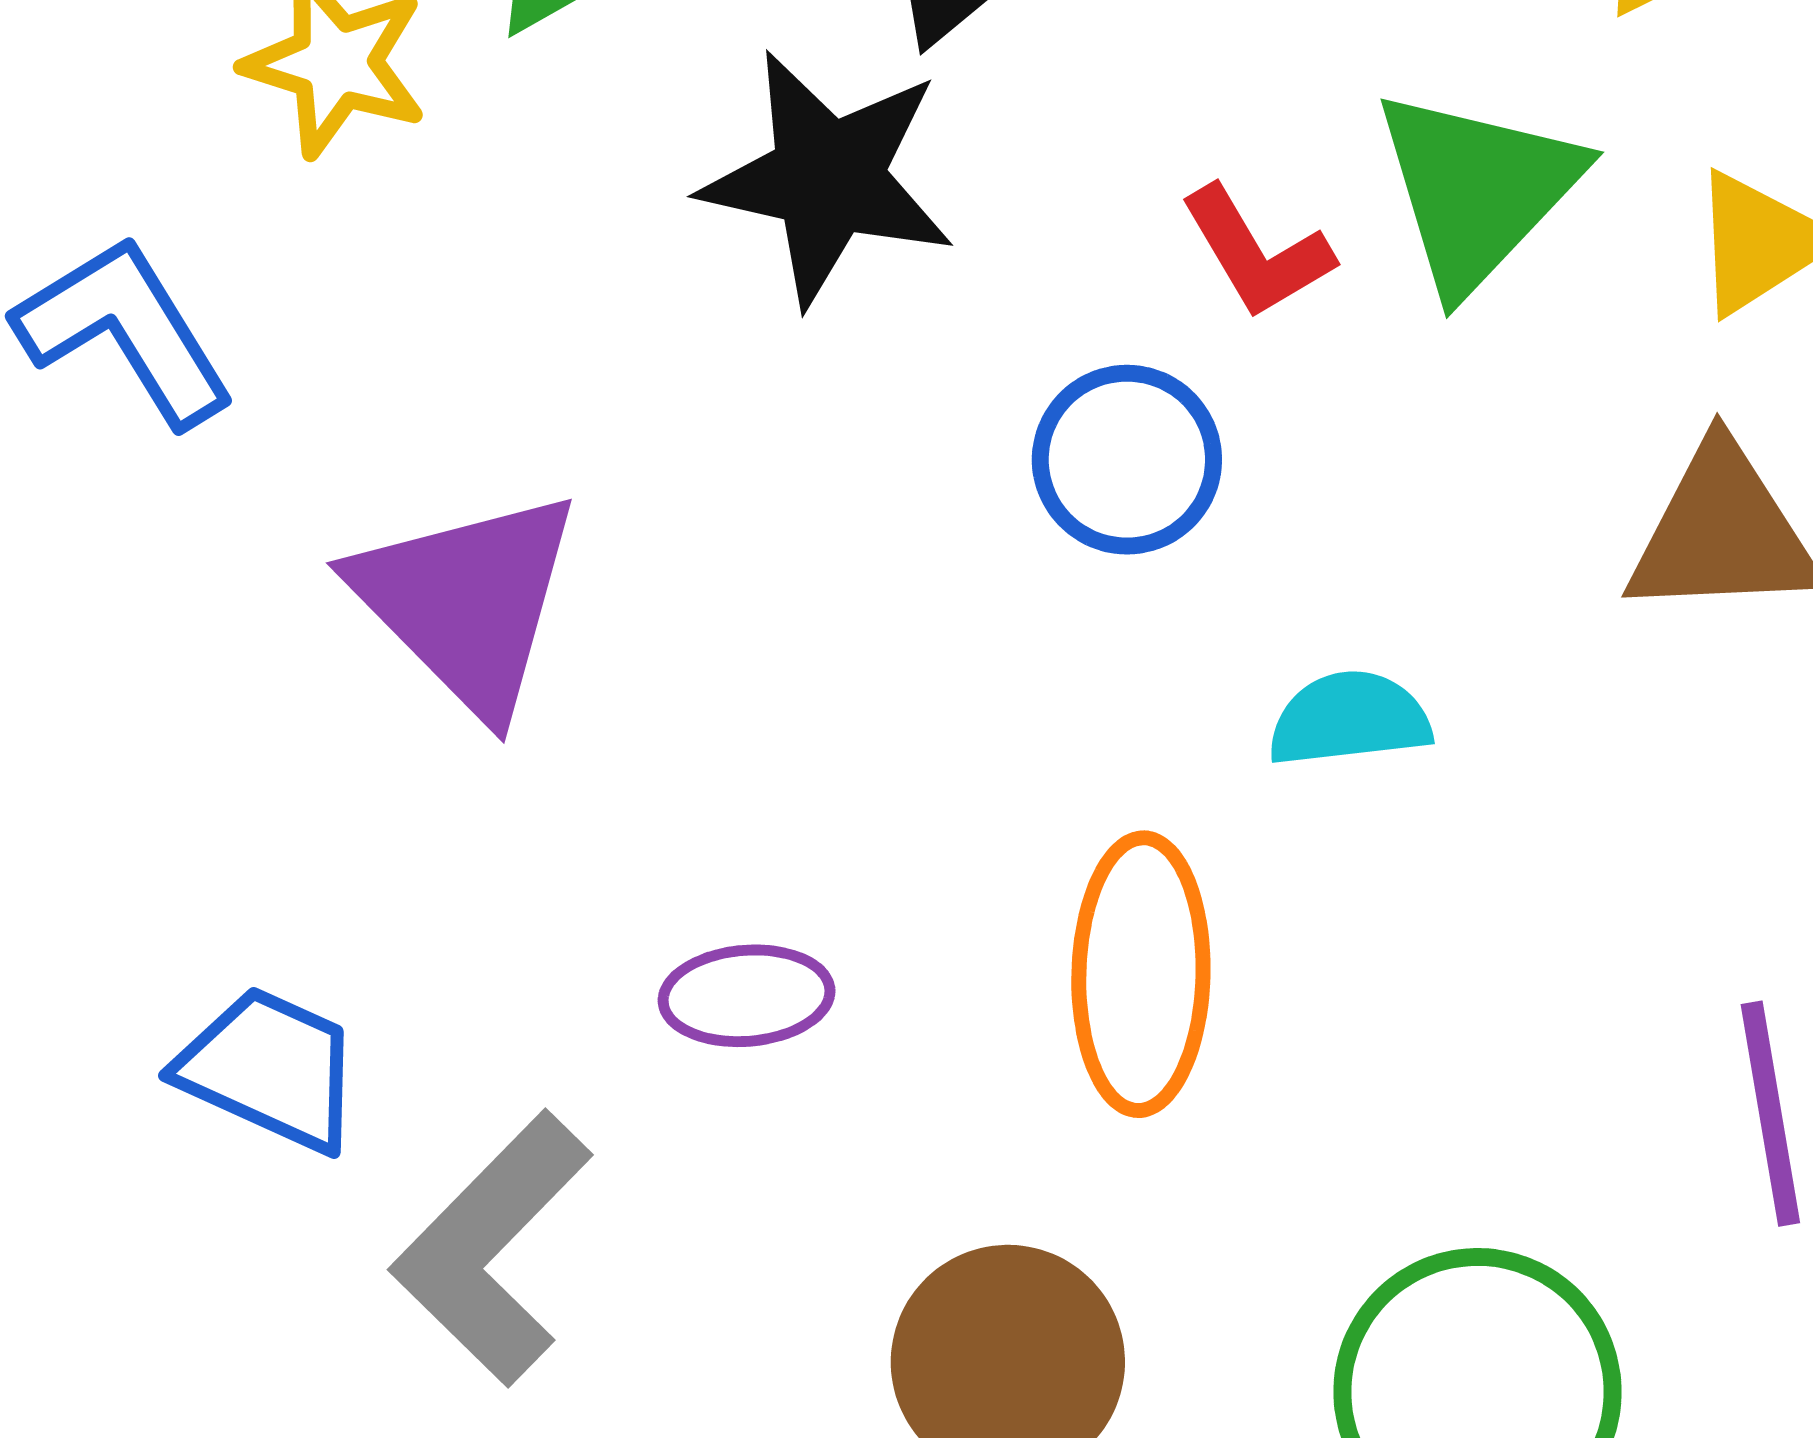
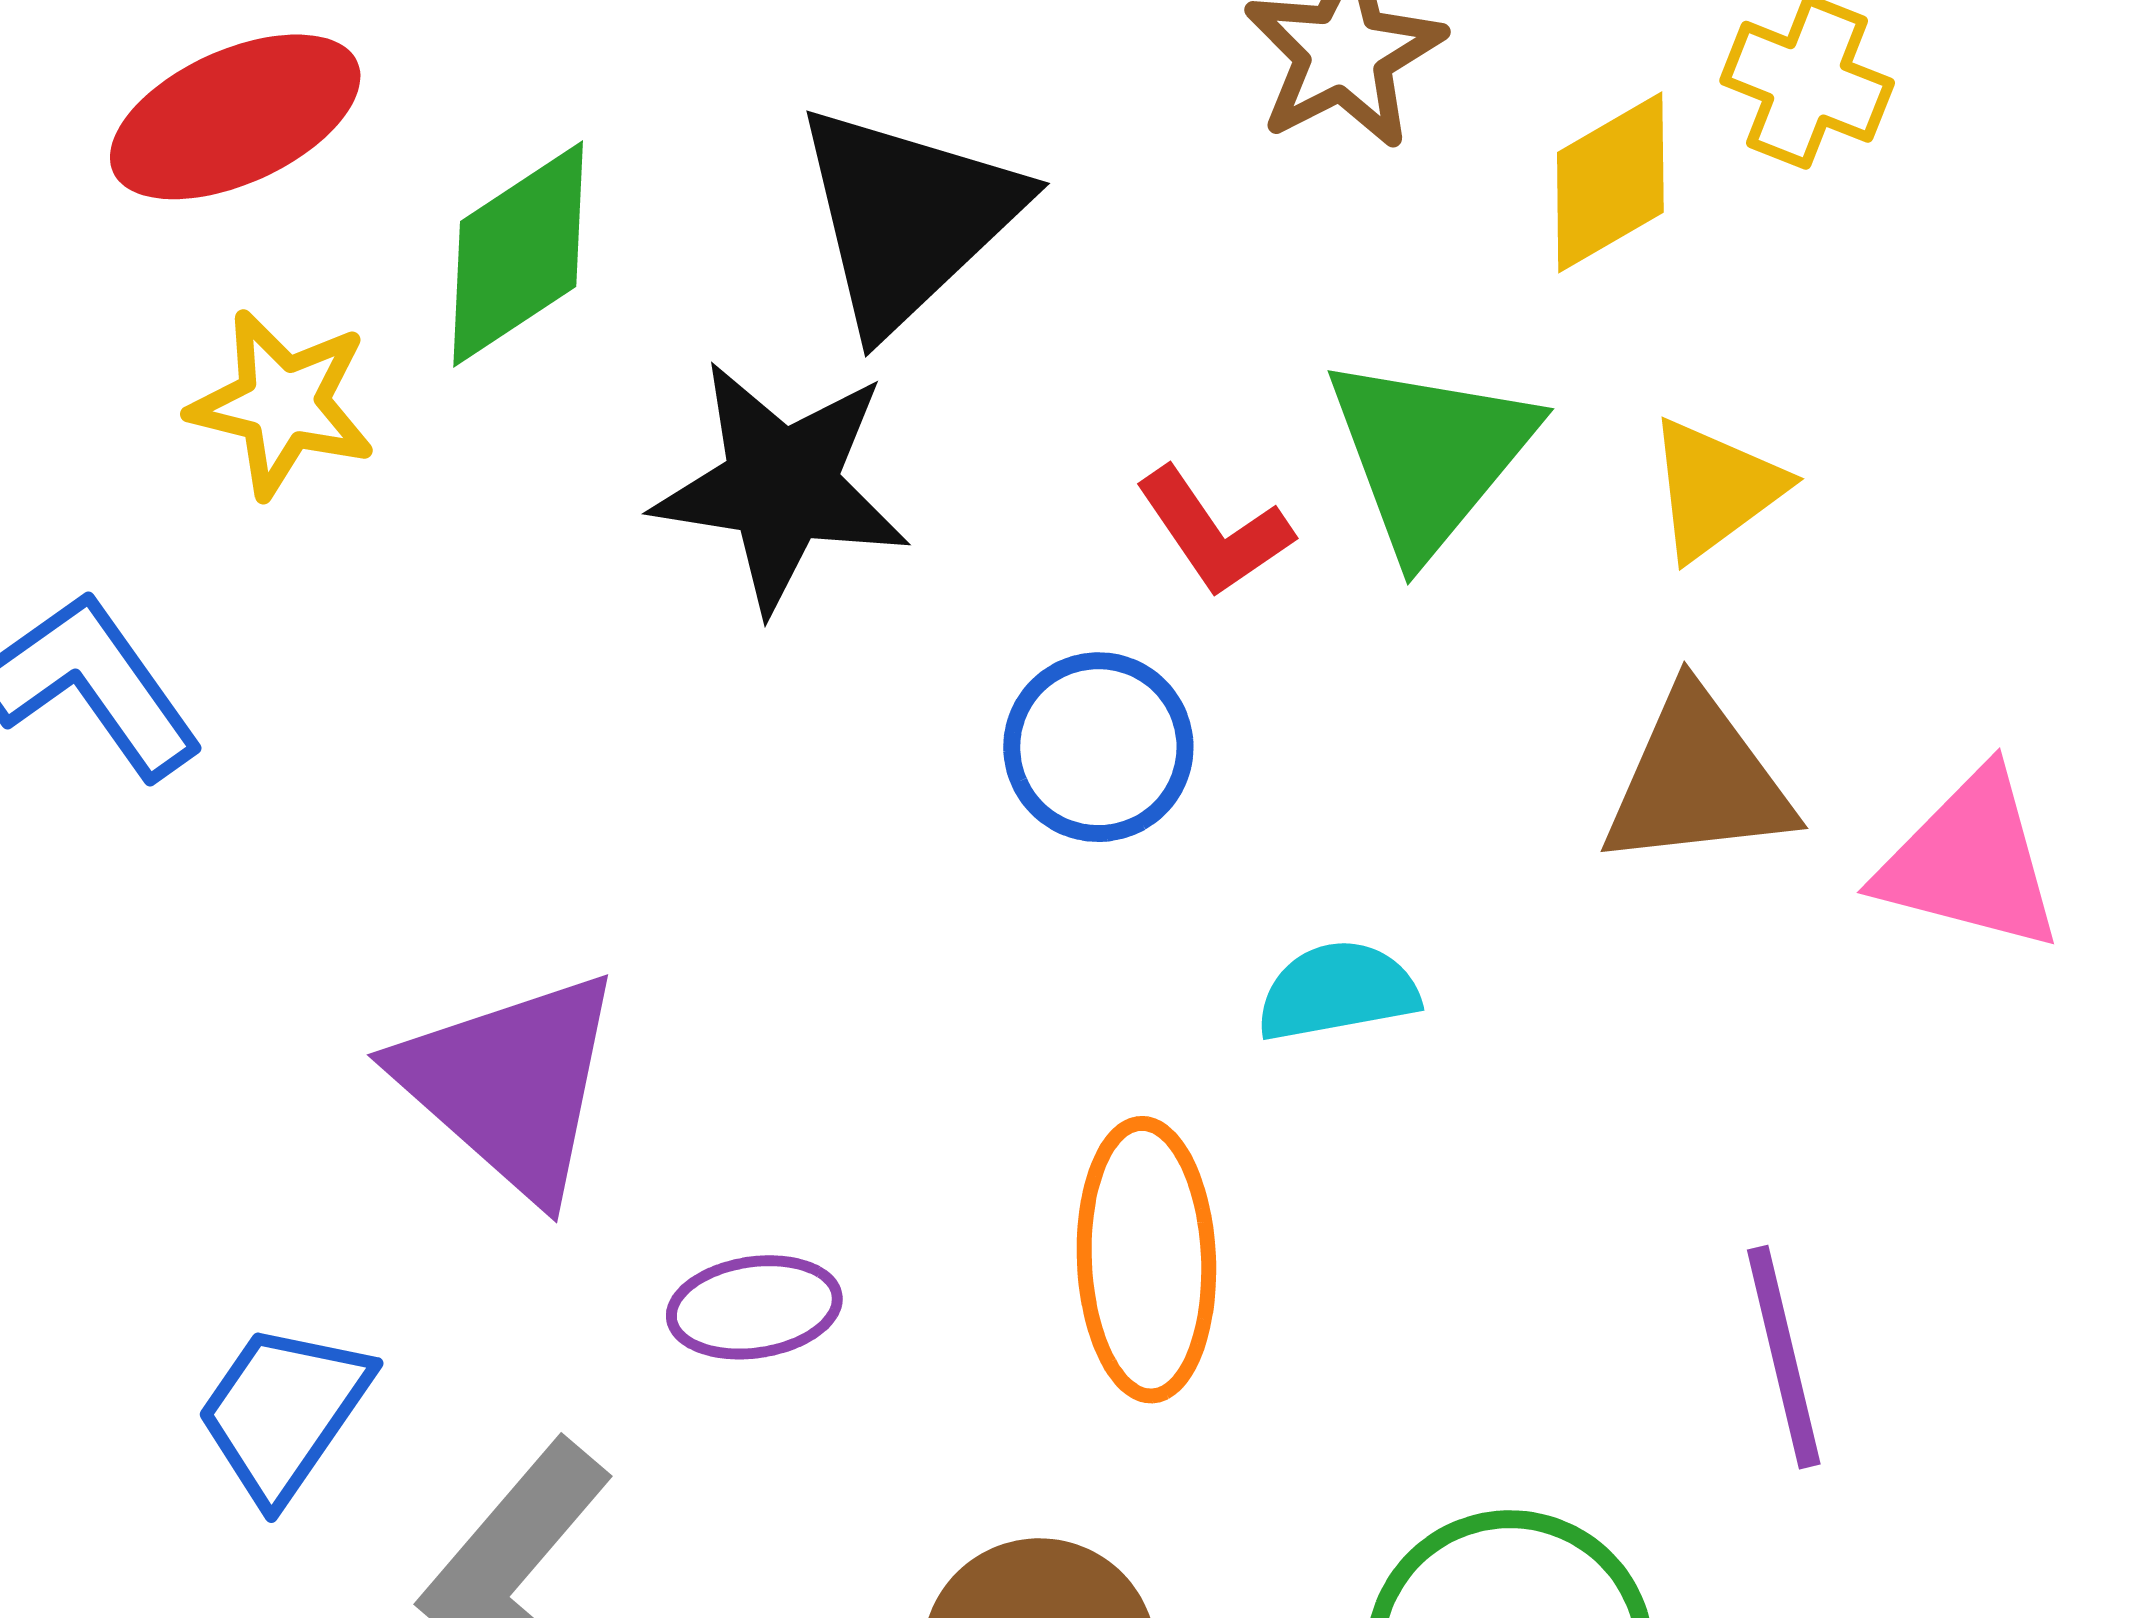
purple triangle: (467, 602) -> (510, 1084), moved
blue trapezoid: (270, 1069) -> (283, 1412), turned -76

